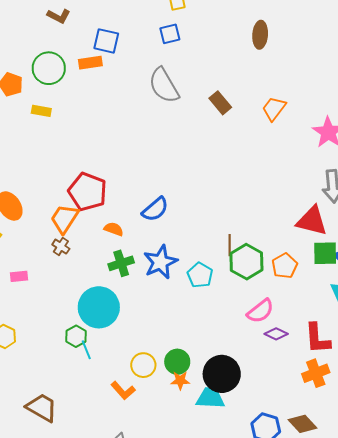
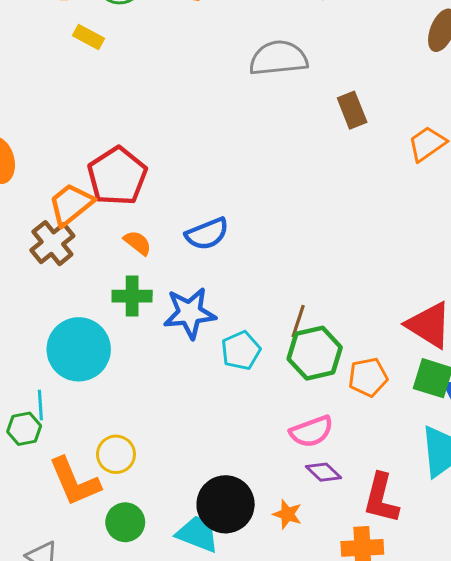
gray semicircle: (164, 85) -> (278, 58), turned 96
brown cross: (61, 247) -> (52, 243), size x1.6
green hexagon: (76, 336) -> (24, 429), moved
green circle: (177, 362) -> (125, 522), moved
orange star: (180, 380) -> (287, 514), moved
orange L-shape: (123, 391) -> (75, 482), size x1.5

